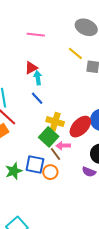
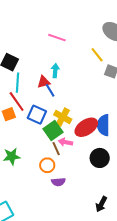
pink line: (36, 35) -> (57, 38), moved
red triangle: (31, 68) -> (44, 82), moved
blue square: (35, 165) -> (37, 115), moved
purple semicircle: (89, 172) -> (58, 182), moved, turned -40

